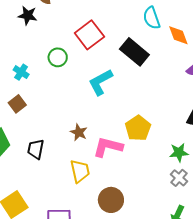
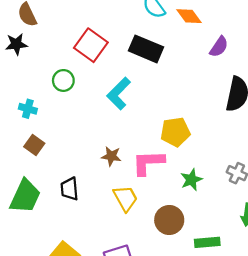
yellow pentagon: (138, 128) -> (175, 132), turned -30
green star: (179, 153) -> (191, 180), moved

